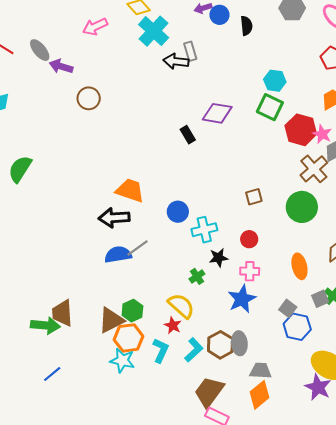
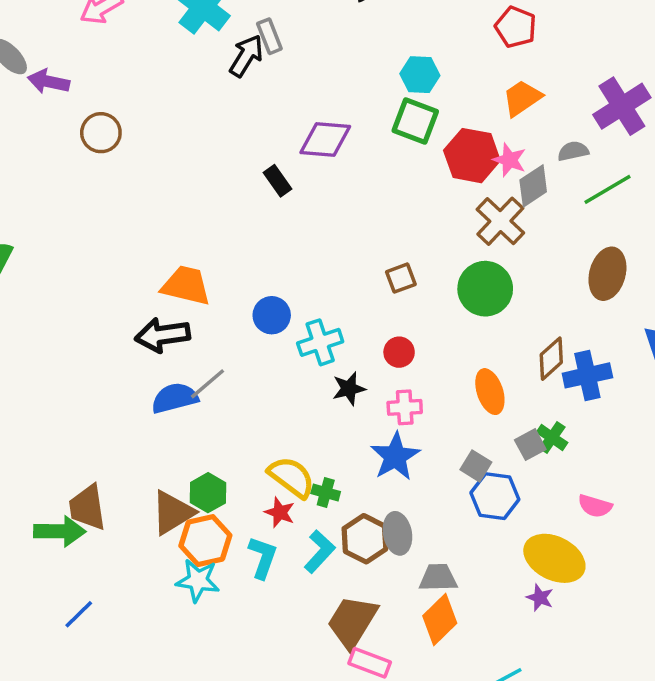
black arrow: (176, 61) -> (246, 56), turned 120
green cross: (197, 276) -> (326, 493), moved, turned -35
purple star: (318, 387) -> (540, 598), size x0.6

